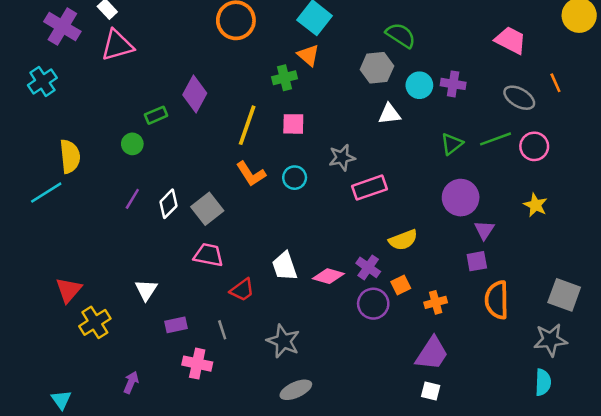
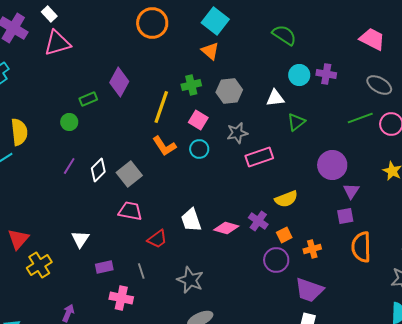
gray hexagon: (377, 68) -> (229, 91), moved
green cross: (285, 78) -> (191, 85), moved
pink square: (293, 124) -> (198, 120), moved, turned 30
green triangle: (452, 144) -> (296, 122), moved
purple circle: (373, 304) -> (276, 260), moved
purple trapezoid: (432, 354) -> (309, 290), turned 76

